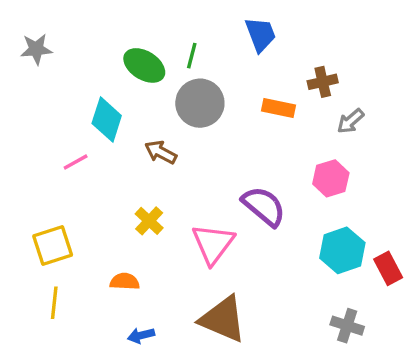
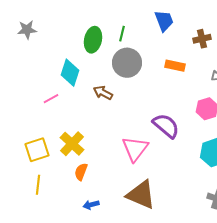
green ellipse: (144, 65) -> (93, 40), turned 70
brown cross: (323, 82) -> (202, 39), moved
yellow cross: (149, 221) -> (72, 144), moved, size x1.4
orange semicircle: (125, 281) -> (81, 172), turned -72

